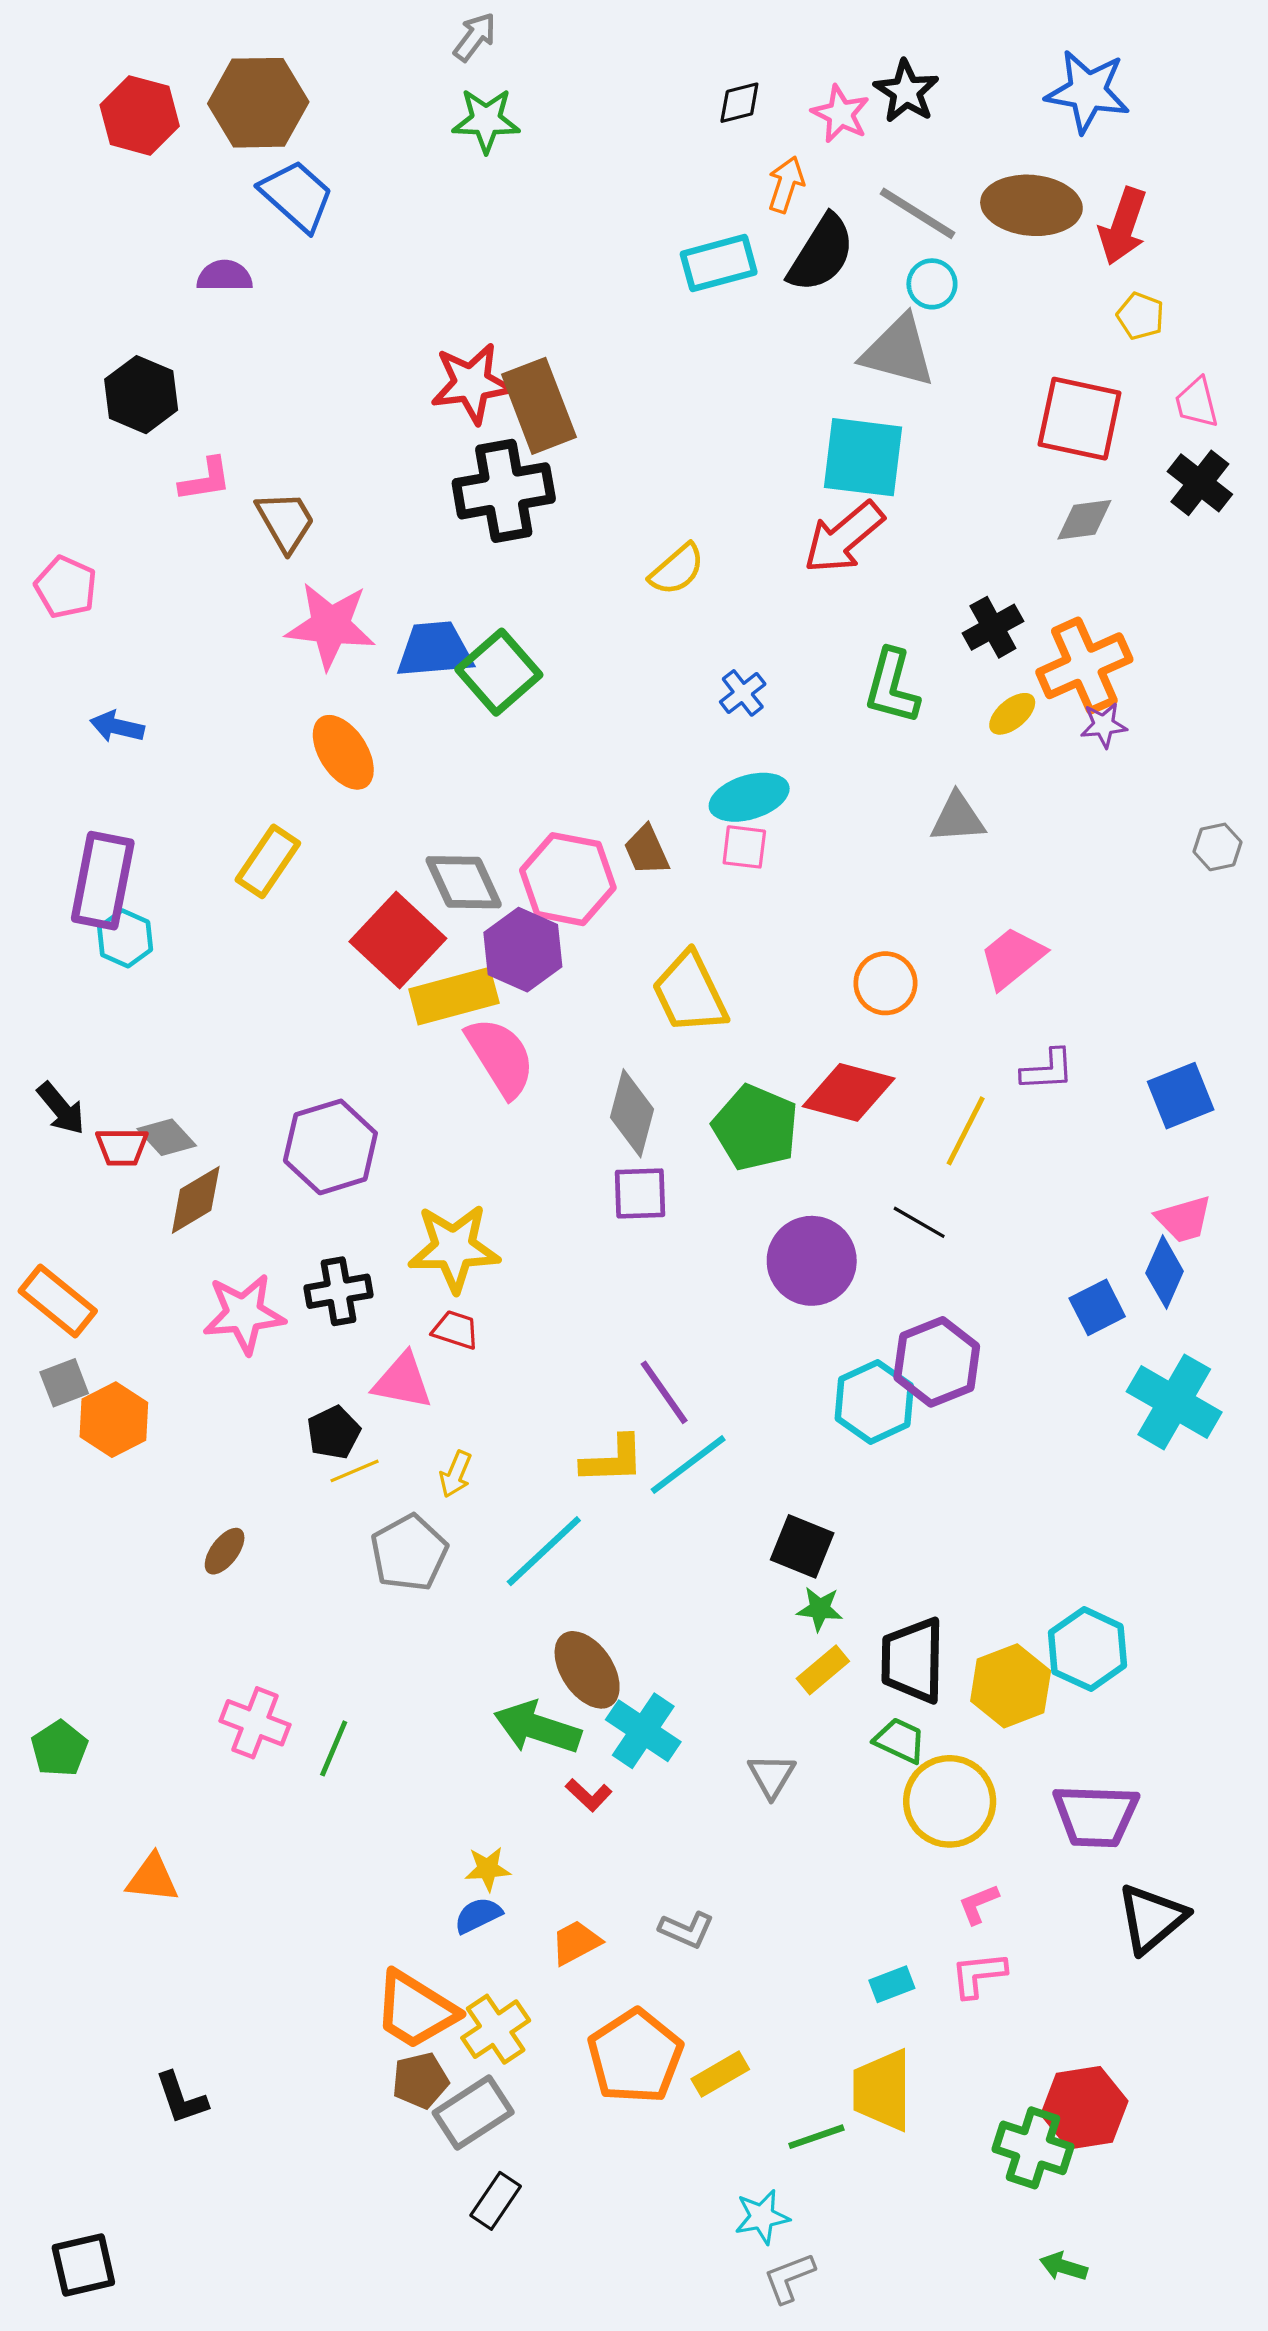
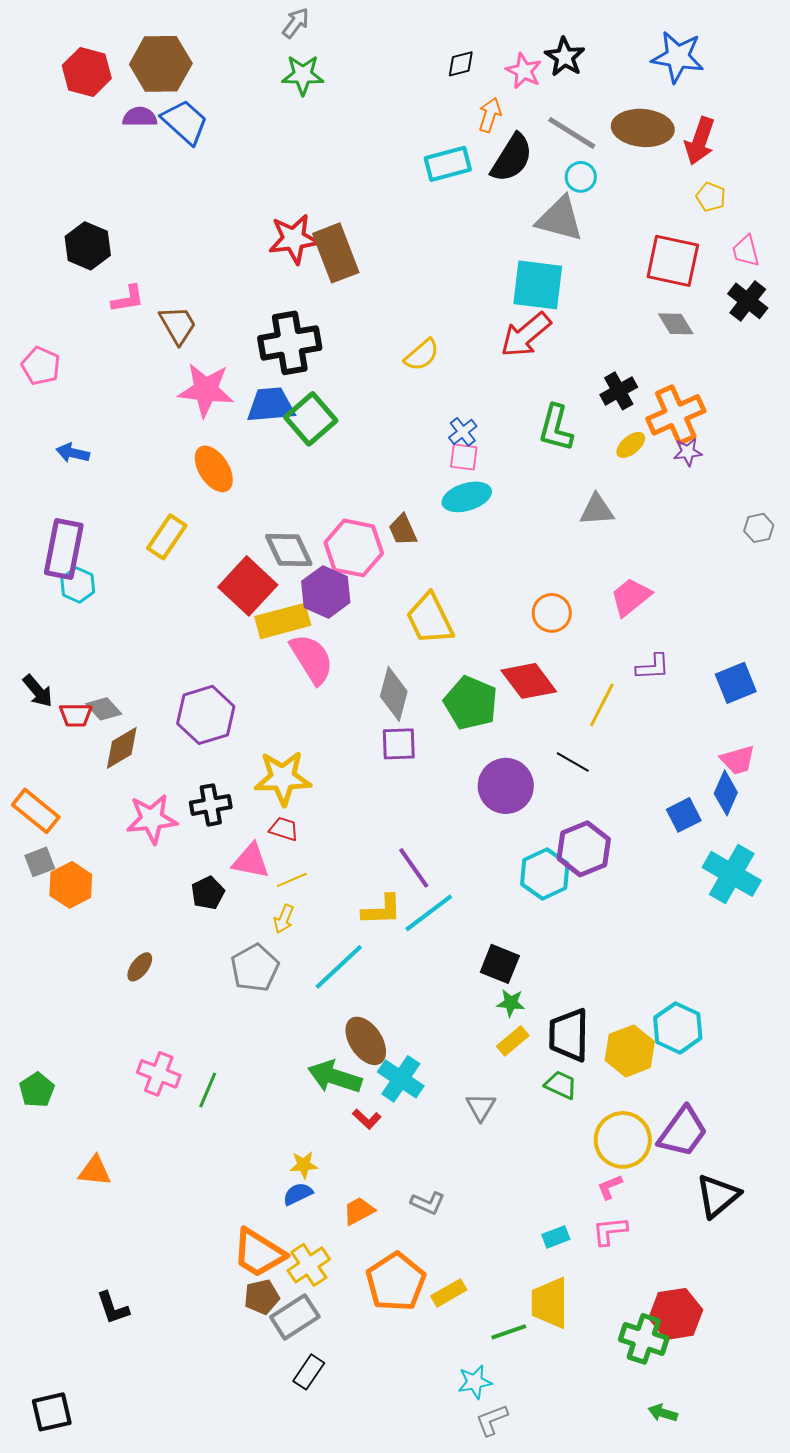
purple semicircle: (225, 276) -> (140, 117), moved
black cross: (504, 491) -> (290, 343), moved
gray diamond: (1084, 520) -> (676, 324), turned 66
pink square: (744, 847) -> (464, 457), moved
red diamond: (849, 1092) -> (529, 681), turned 38
yellow line: (355, 1471) -> (292, 880), moved
yellow circle: (950, 1801) -> (623, 1140), moved
purple trapezoid: (1096, 1816) -> (683, 1132), turned -56

